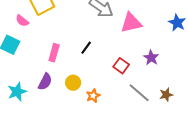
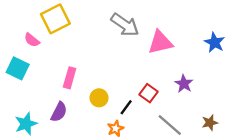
black line: (86, 48) -> (126, 107), moved
yellow circle: (73, 83) -> (99, 98), moved
brown star: (166, 95) -> (210, 123), moved

